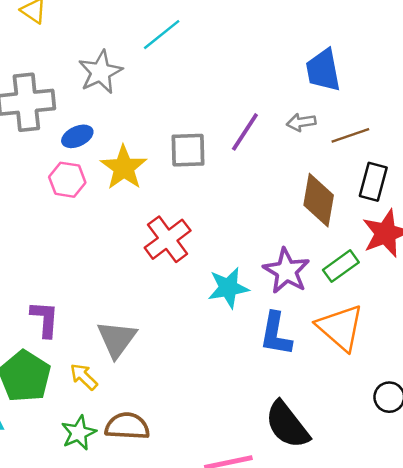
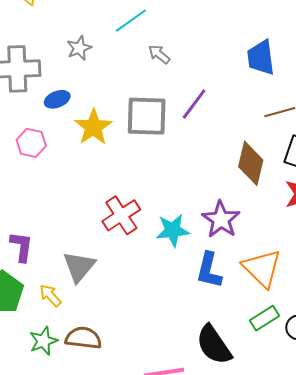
gray star: (100, 72) -> (79, 48), size x0.7
gray arrow: (301, 122) -> (159, 54), moved, turned 45
gray square: (188, 150) -> (147, 116), size x1.4
pink hexagon: (67, 180) -> (31, 143), moved
red cross: (168, 239) -> (121, 215), moved
green rectangle: (341, 266) -> (264, 318), moved

